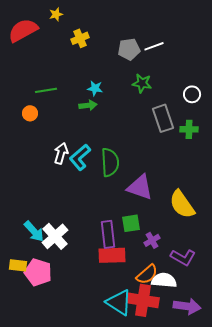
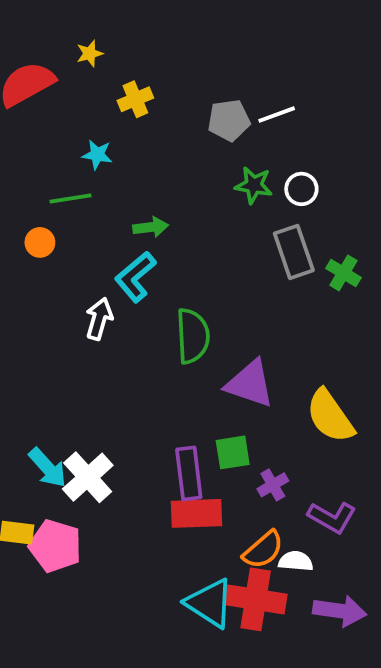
cyan star: (95, 88) -> (97, 155), moved
white circle: (192, 94) -> (301, 189), moved
green cross: (189, 129) -> (343, 273), turned 30
cyan L-shape: (80, 157) -> (135, 277), moved
white semicircle: (164, 280) -> (296, 561), size x0.7

